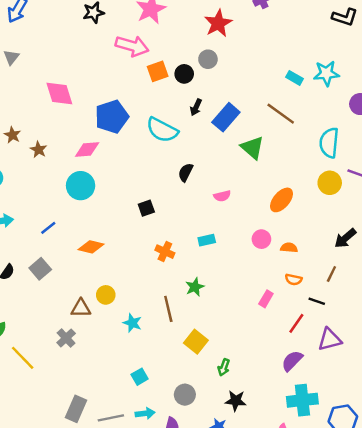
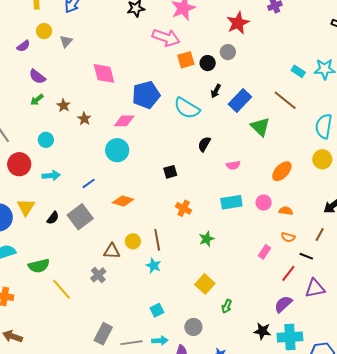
cyan rectangle: (207, 240) -> (231, 202), moved, size x1.5
gray square: (40, 269) -> (80, 217), size x1.4
brown line: (168, 309) -> (157, 240), moved
black star: (236, 401) -> (262, 331), moved

